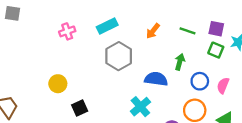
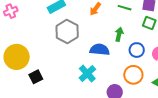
pink cross: (67, 31) -> (11, 11), moved
yellow circle: (58, 84) -> (17, 57), size x1.6

